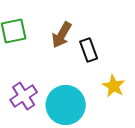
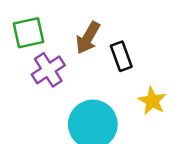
purple cross: (24, 96) -> (48, 70), moved

